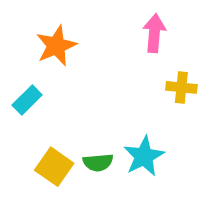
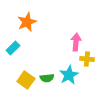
pink arrow: (154, 33) -> (76, 42), moved
yellow cross: (181, 87) -> (87, 59), moved

